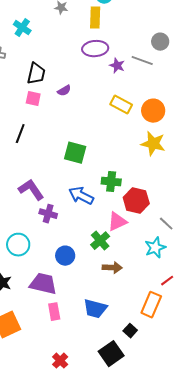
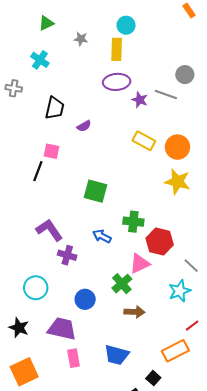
pink square: (33, 99) -> (51, 151), moved
blue arrow: (81, 196) -> (102, 236), size x0.7
orange rectangle: (151, 305) -> (175, 351), turned 40

